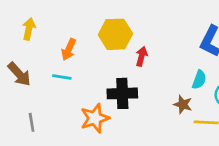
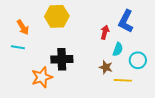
orange arrow: (69, 49) -> (23, 27), turned -56
red arrow: (142, 56) -> (105, 32), moved

